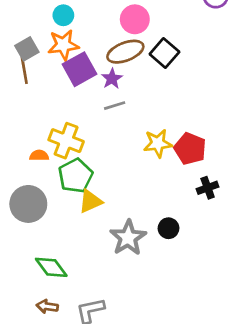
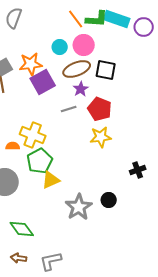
cyan circle: (63, 15) -> (60, 47), moved
black square: (164, 53) -> (106, 70), turned -30
purple star: (112, 79) -> (81, 89), moved
red pentagon: (190, 149) -> (100, 109), moved

